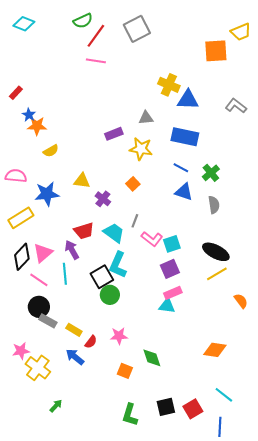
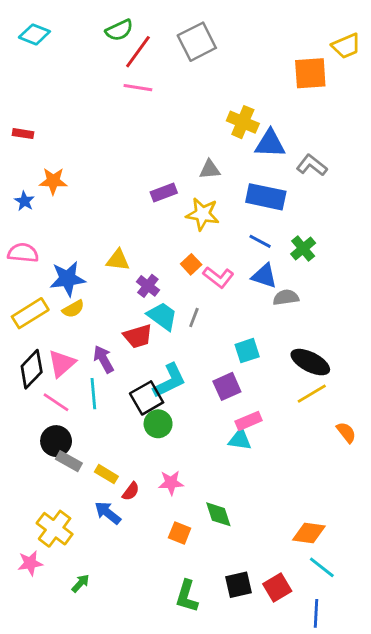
red rectangle: (16, 93) -> (23, 134), turned 56
gray L-shape: (236, 106) -> (312, 165), moved
blue star: (29, 115) -> (24, 201), moved
yellow semicircle: (51, 151) -> (73, 309), moved
gray semicircle: (214, 205) -> (286, 297), moved, turned -90
red trapezoid: (84, 231) -> (138, 336), moved
cyan trapezoid: (114, 233) -> (162, 316), moved
pink L-shape: (152, 239) -> (218, 277), moved
cyan L-shape: (118, 265) -> (170, 381), turned -140
purple square: (170, 269) -> (227, 386), moved
orange diamond: (215, 350) -> (309, 533), moved
pink star: (21, 351) -> (30, 563), moved

